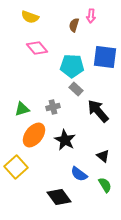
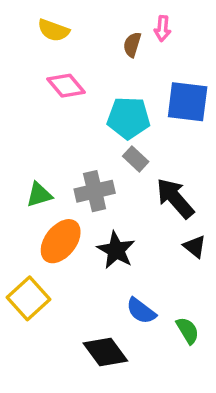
gray cross: (53, 107) -> (95, 191), size x1.5
black triangle: (103, 156) -> (195, 247), moved

